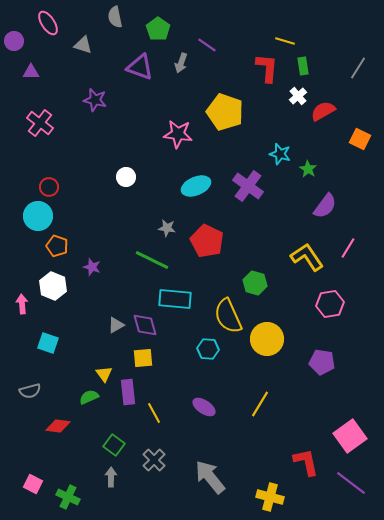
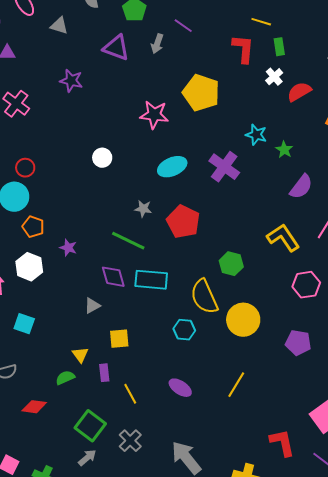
purple diamond: (145, 325) -> (113, 277), moved
purple rectangle: (128, 392) -> (104, 373), size x0.7
green square: (114, 445) -> (90, 426), size x1.4
gray arrow: (111, 477) -> (87, 458), turned 48

